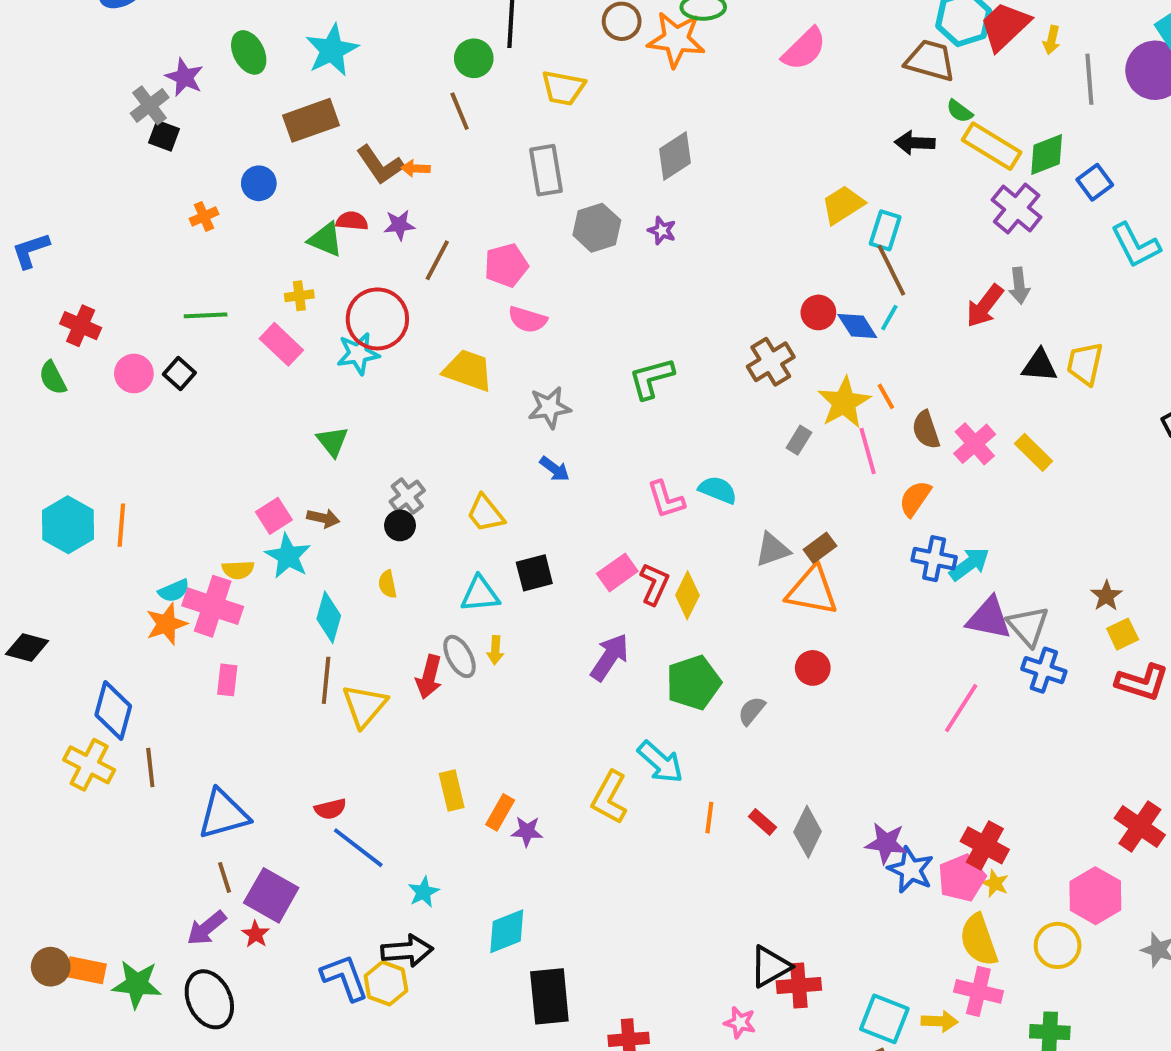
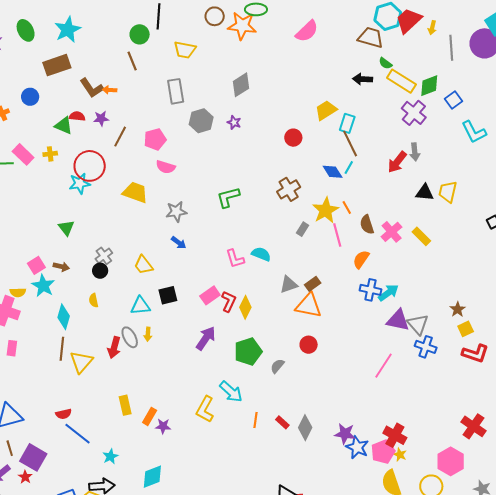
red circle: (818, 312) -> (293, 138), moved
pink rectangle: (281, 344) -> (23, 154), moved

